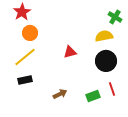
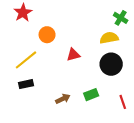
orange circle: (30, 33) -> (47, 35), moved
red line: (112, 89) -> (123, 102), moved
green rectangle: (93, 96) -> (91, 95), moved

